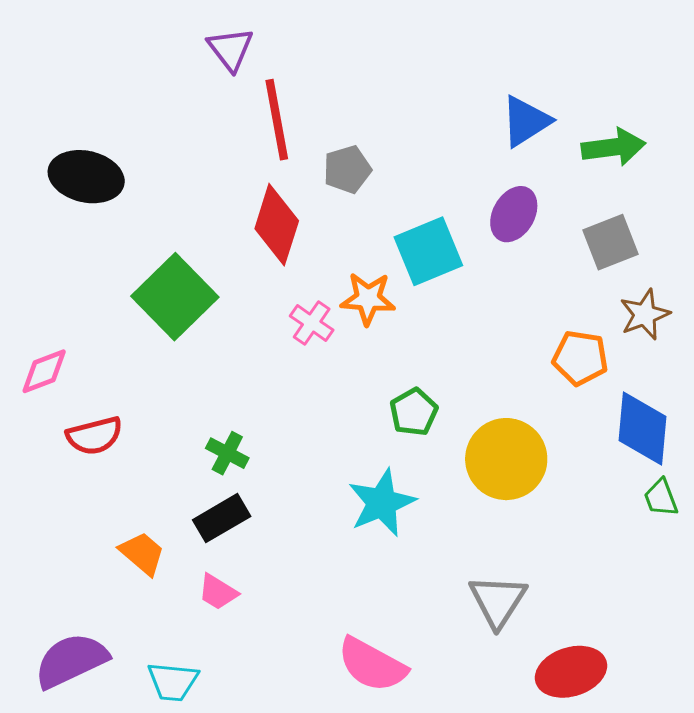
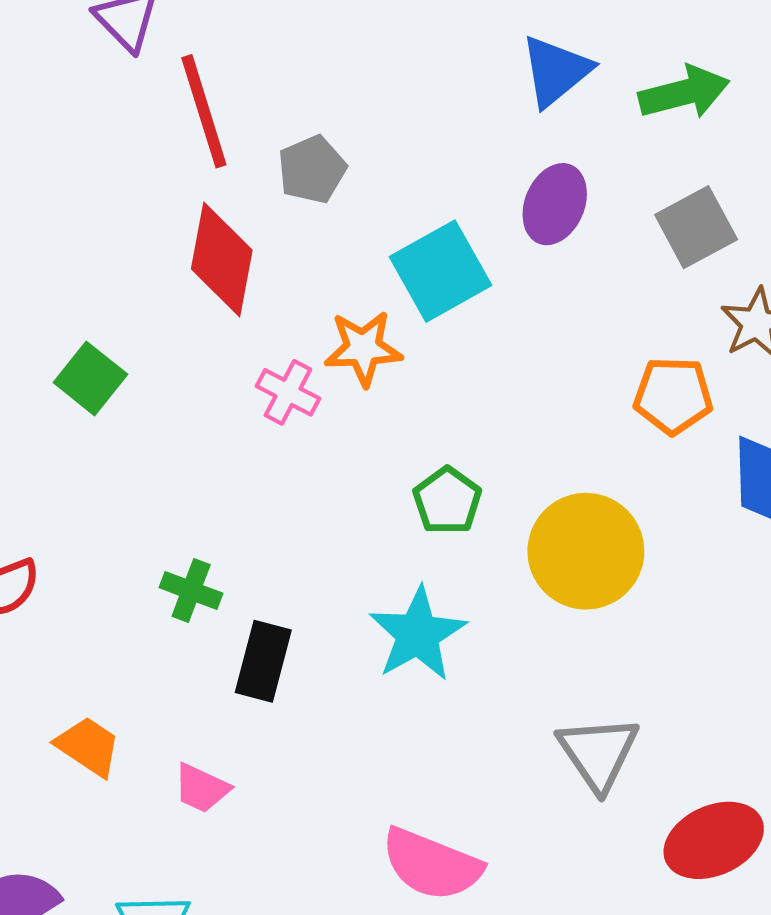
green square: (175, 297) -> (90, 378), size x0.6
black rectangle: (222, 518) -> (263, 661), moved, turned -38

